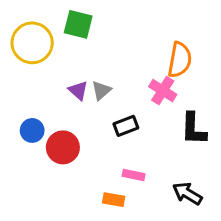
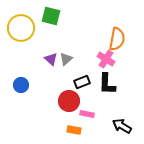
black L-shape: (193, 129) -> (107, 84), moved
red circle: (63, 147) -> (69, 101), moved

